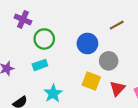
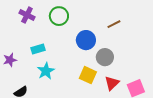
green circle: (44, 39) -> (59, 16), moved
cyan rectangle: (40, 65) -> (38, 49), moved
cyan star: (53, 93) -> (46, 71), moved

